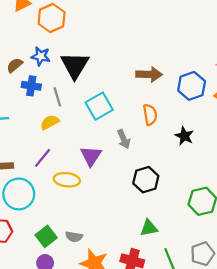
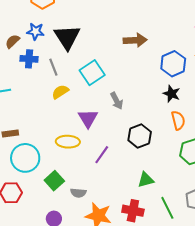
blue hexagon: (192, 86) -> (173, 64), moved
orange semicircle: (150, 115) -> (178, 120), moved
yellow semicircle: (50, 122) -> (60, 92), moved
purple line: (43, 158) -> (102, 155), moved
green square: (46, 236) -> (54, 181), moved

